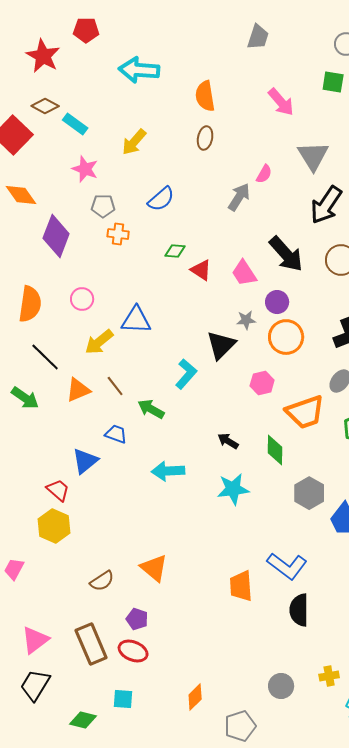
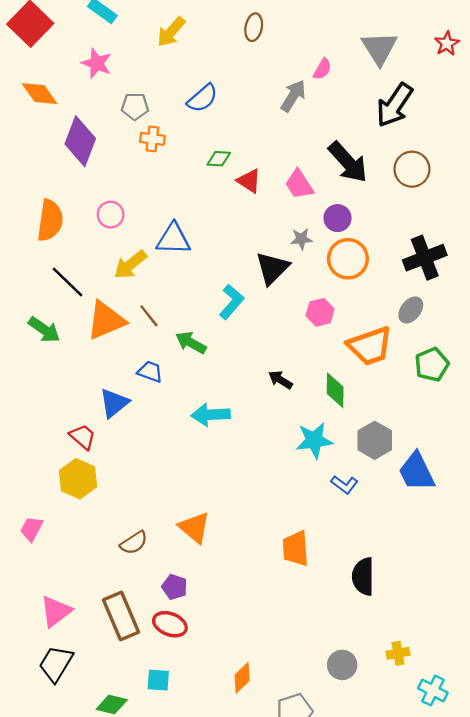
pink star: (85, 169) -> (97, 63), moved
orange triangle: (78, 390) -> (106, 320), size x1.4
cyan star: (233, 489) -> (314, 440), moved
blue L-shape: (287, 566) -> (344, 485), moved, size x0.6

